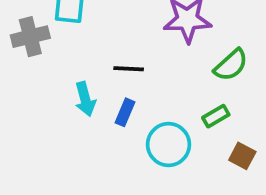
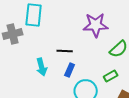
blue rectangle: (125, 112) -> (70, 70), moved

